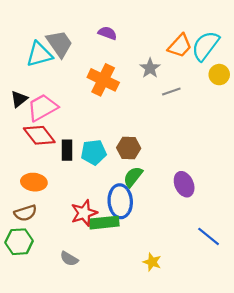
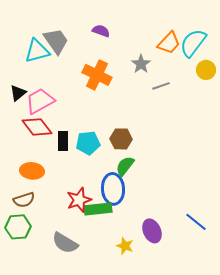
purple ellipse: (184, 184) -> (152, 231), moved
gray semicircle: (69, 259) -> (65, 243), size x1.5
yellow star: (152, 262) -> (125, 246), moved

